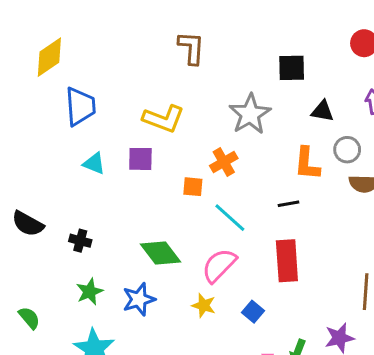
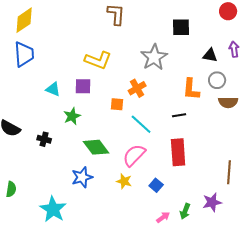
blue trapezoid: (80, 106) -> (24, 54), moved
black triangle: (322, 111) -> (210, 55), moved
green star: (89, 292) -> (72, 116), moved
green semicircle: (29, 318) -> (11, 189), turned 49

